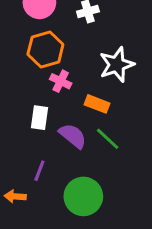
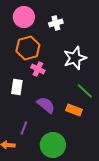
orange rectangle: (97, 104) -> (74, 110), moved
white rectangle: (39, 118) -> (17, 87), moved
green line: (108, 139) -> (85, 91), moved

